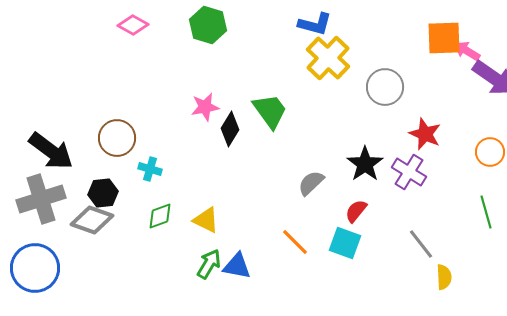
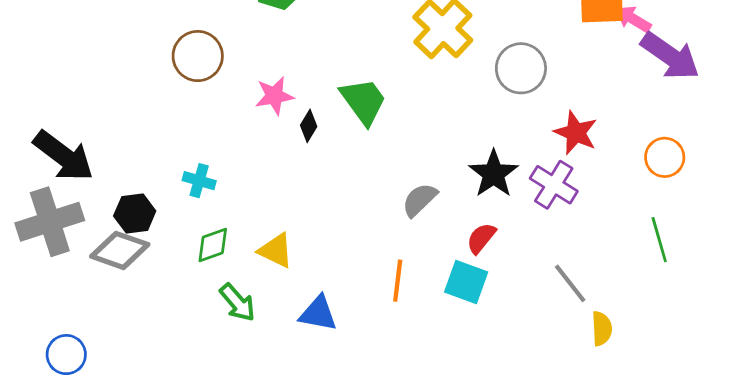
black diamond: (230, 129) -> (309, 126), size x0.7
brown circle: (117, 138) -> (198, 56), moved
orange line: (295, 242) -> (398, 281), turned 52
green arrow: (209, 264) -> (237, 303), moved, turned 108
blue circle: (35, 268) -> (66, 355), moved, size x0.6

